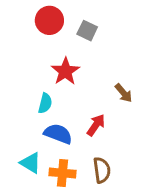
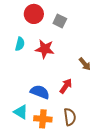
red star: (65, 71) -> (45, 49), turned -30
cyan semicircle: (45, 103) -> (20, 44), moved

